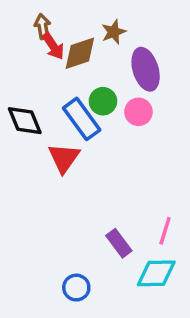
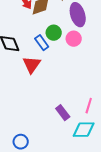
blue rectangle: (82, 119) -> (42, 43), size x0.7
blue circle: (76, 288) -> (21, 142), moved

